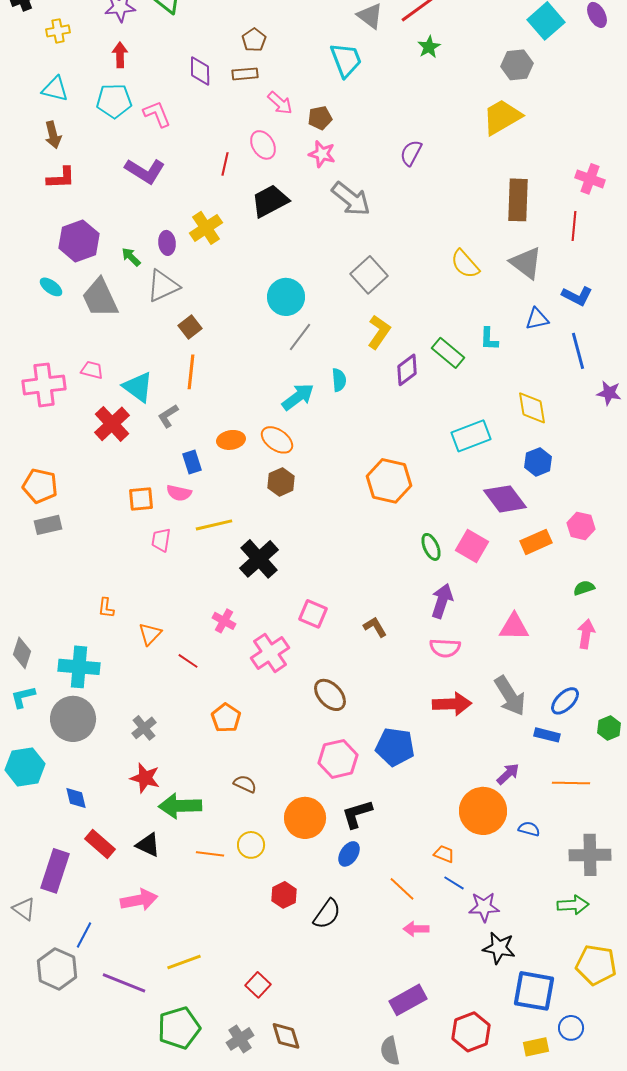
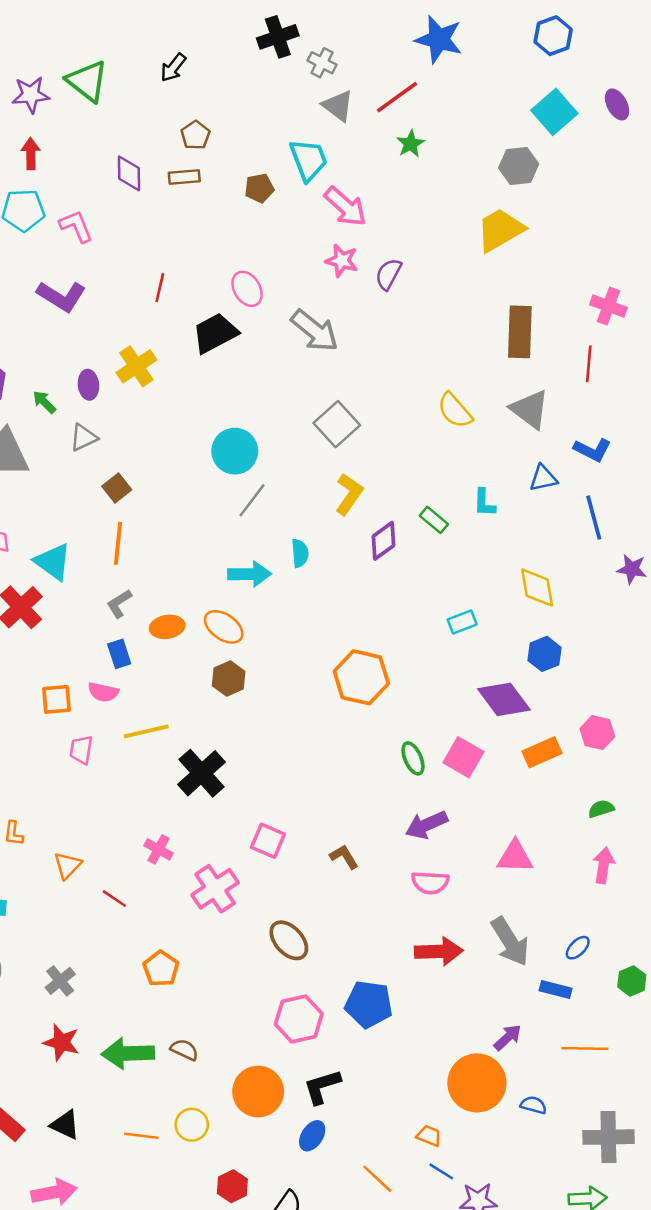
pink arrow: (280, 103) -> (345, 207), moved, size x1.4
brown pentagon: (320, 118) -> (259, 188), moved
pink ellipse: (263, 145) -> (247, 289), moved
pink star: (322, 154) -> (342, 261), moved
gray triangle: (163, 286) -> (84, 438), size x0.7
green rectangle: (448, 353) -> (434, 520), size x0.7
cyan arrow: (298, 397) -> (249, 574), turned 36
gray L-shape: (168, 416) -> (119, 604), moved
cyan rectangle: (471, 436) -> (462, 622), size x0.6
purple arrow: (442, 601) -> (427, 825), turned -132
blue ellipse: (565, 701) -> (578, 948), size x0.7
green arrow: (180, 806) -> (128, 1053), moved

